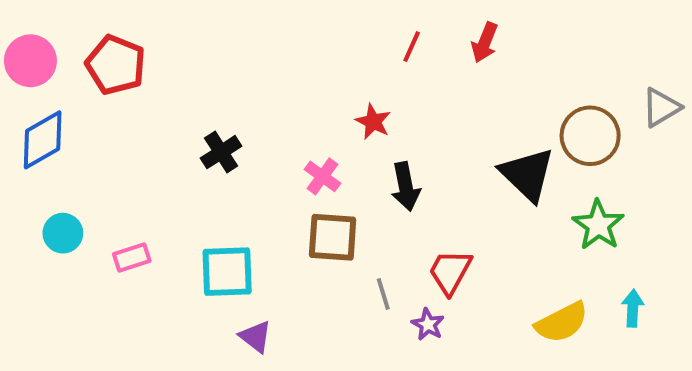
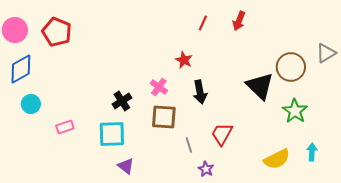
black cross: (221, 152) -> (122, 101), moved
cyan circle: (63, 233) -> (31, 104), moved
purple star: (428, 324) -> (206, 169), moved

